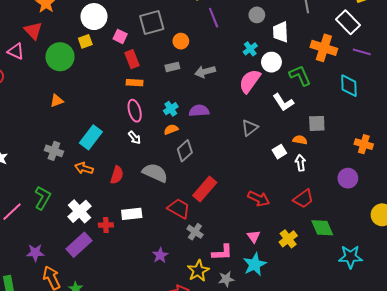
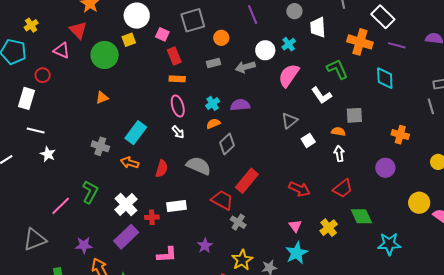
white circle: (271, 62) -> (265, 50), moved
white square: (279, 152) -> (308, 140), moved
pink L-shape: (222, 252) -> (167, 255), moved

